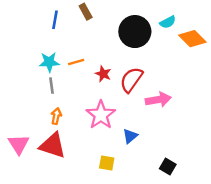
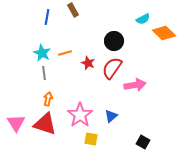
black circle: (135, 32) -> (114, 41), moved, size x0.7
cyan star: (49, 62) -> (42, 53), turned 30
pink star: (101, 115) -> (80, 115), moved

